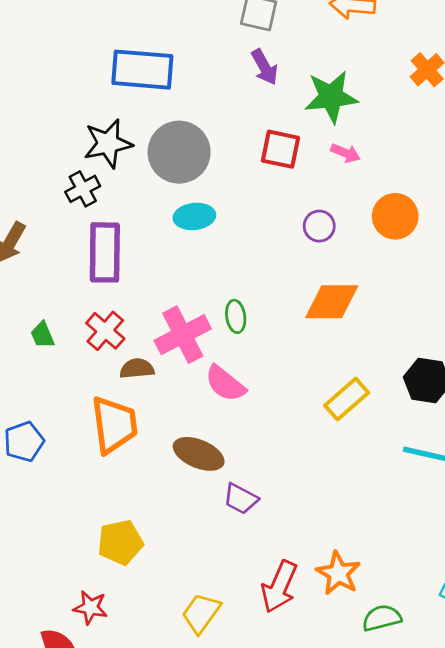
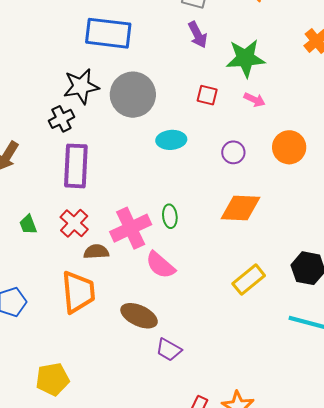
red square: (280, 149) -> (207, 95), size x0.7
cyan ellipse: (194, 216) -> (171, 140), moved
yellow pentagon: (120, 542) -> (52, 379), moved

